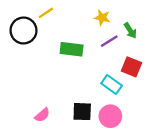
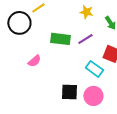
purple line: (109, 41) -> (85, 39), moved
pink semicircle: (42, 115) -> (34, 61), moved

